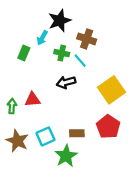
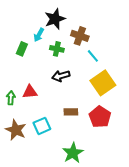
cyan line: (80, 61) -> (93, 56), moved
brown rectangle: (77, 133) -> (71, 112), moved
green star: (66, 156) -> (73, 153), moved

